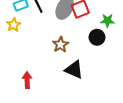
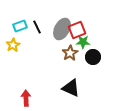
green star: (107, 21) -> (83, 42), moved
brown star: (60, 45) -> (70, 53), moved

